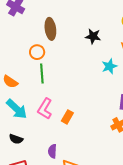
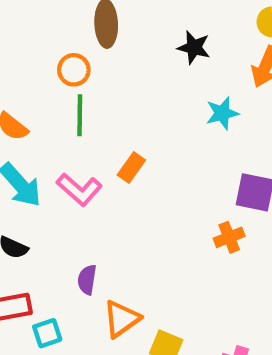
pink L-shape: (45, 109) -> (79, 189), turned -85
orange rectangle: (67, 117) -> (131, 168), moved

